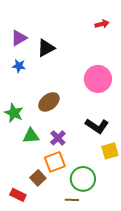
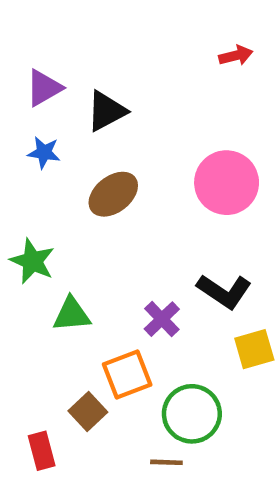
brown ellipse: (49, 102) -> (113, 194), moved
purple cross: (58, 138) -> (162, 319), moved
red rectangle: (18, 195) -> (42, 451), turned 49

